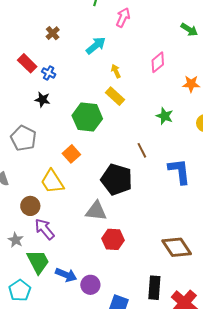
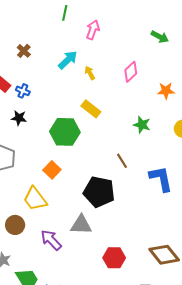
yellow arrow: (116, 71) -> (90, 73), moved
purple arrow: (45, 229) -> (51, 240), moved
red hexagon: (113, 239) -> (114, 258), moved

